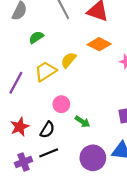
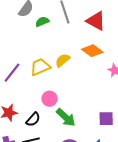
green semicircle: (36, 37) -> (42, 22), moved
green arrow: (82, 122) -> (66, 117), size x1.5

